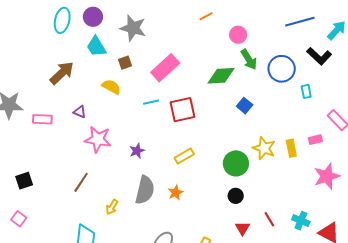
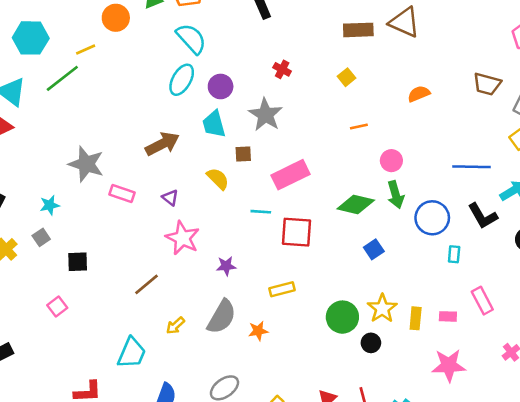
black circle: (236, 196) -> (371, 343), moved

